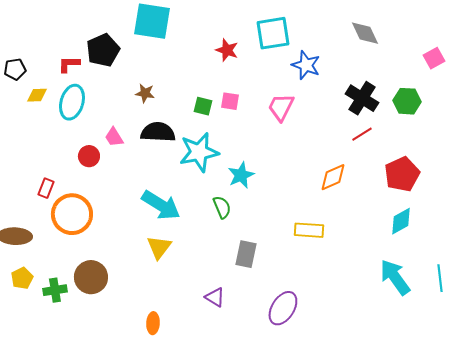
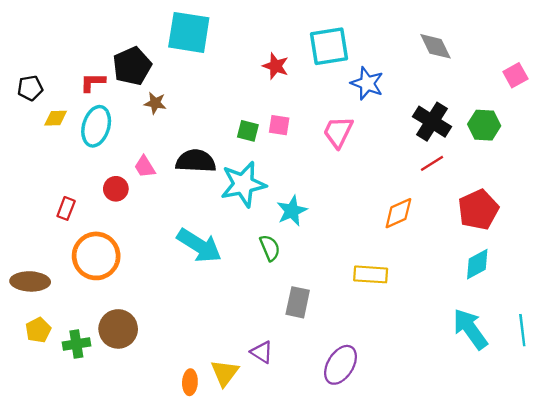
brown star: (145, 93) -> (155, 103), moved
red rectangle: (46, 188) -> (66, 208), moved
yellow triangle: (159, 247) -> (225, 373), moved

